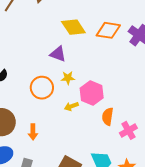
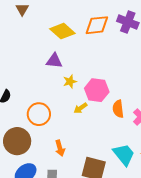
orange circle: (42, 88) -> (39, 114), moved
orange arrow: (33, 132) -> (60, 148), moved

